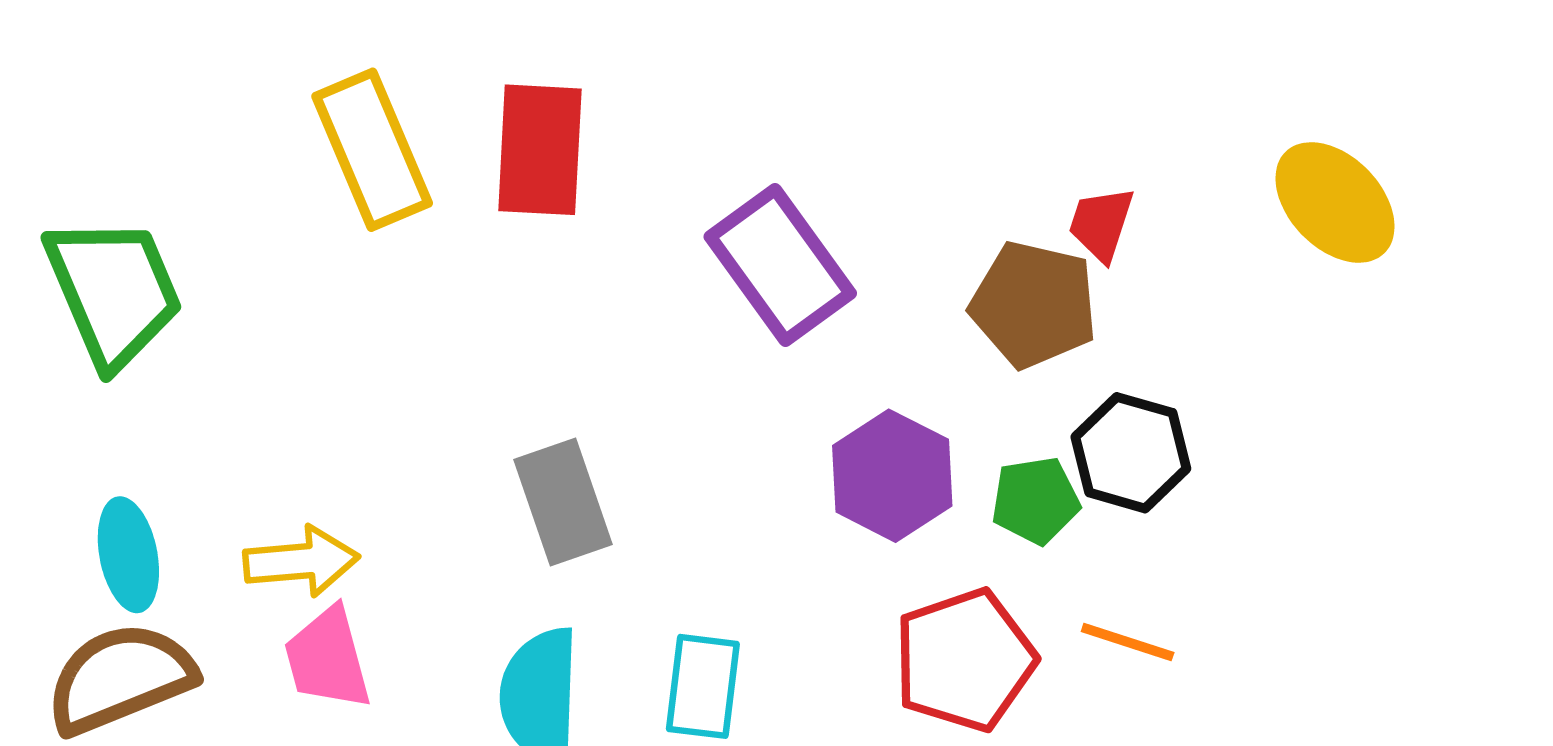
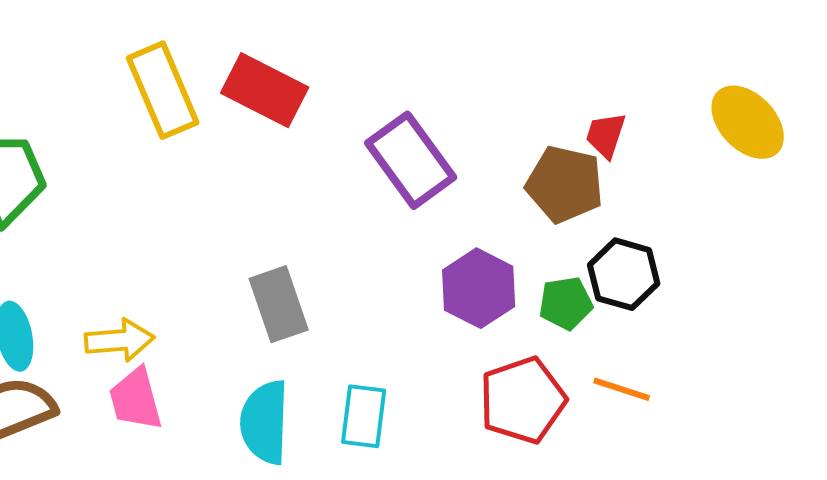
red rectangle: (540, 150) -> (265, 90), turned -66

